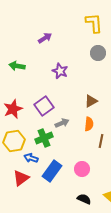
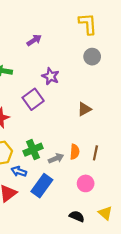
purple square: (44, 106) -> (33, 99), moved
gray arrow: (62, 123) -> (56, 158), moved
orange semicircle: (89, 124) -> (75, 152), moved
pink circle: (82, 169) -> (86, 183), moved

